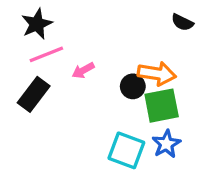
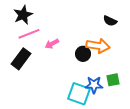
black semicircle: (182, 22) -> (110, 21), moved
green square: (162, 106) -> (113, 80), moved, size x0.6
blue star: (166, 144) -> (94, 85), moved, turned 30

